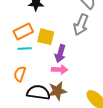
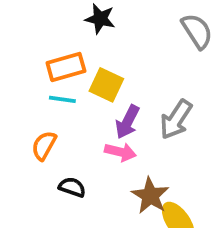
gray arrow: (81, 25) -> (176, 119), moved
brown star: (57, 91) -> (150, 196), moved, turned 30
black semicircle: (38, 92) -> (72, 187), size x0.6

